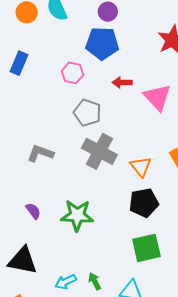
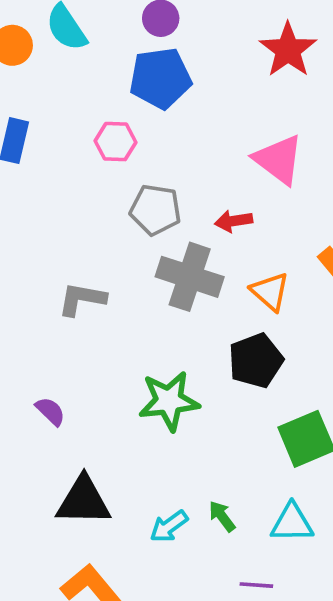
red arrow: (122, 82) -> (234, 221), moved
black pentagon: (144, 203) -> (256, 361), moved
purple semicircle: (33, 211) -> (50, 411), moved

